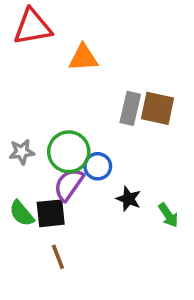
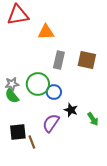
gray rectangle: (130, 108) -> (59, 60), moved
purple semicircle: (69, 184) -> (51, 123), moved
green semicircle: (22, 213) -> (12, 96), moved
black square: (51, 213) -> (18, 132), moved

